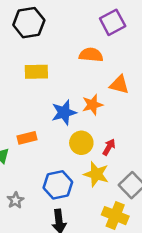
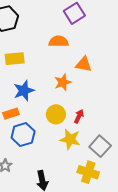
blue star: (64, 112) -> (24, 91), moved
blue hexagon: (58, 185) -> (23, 135), moved

